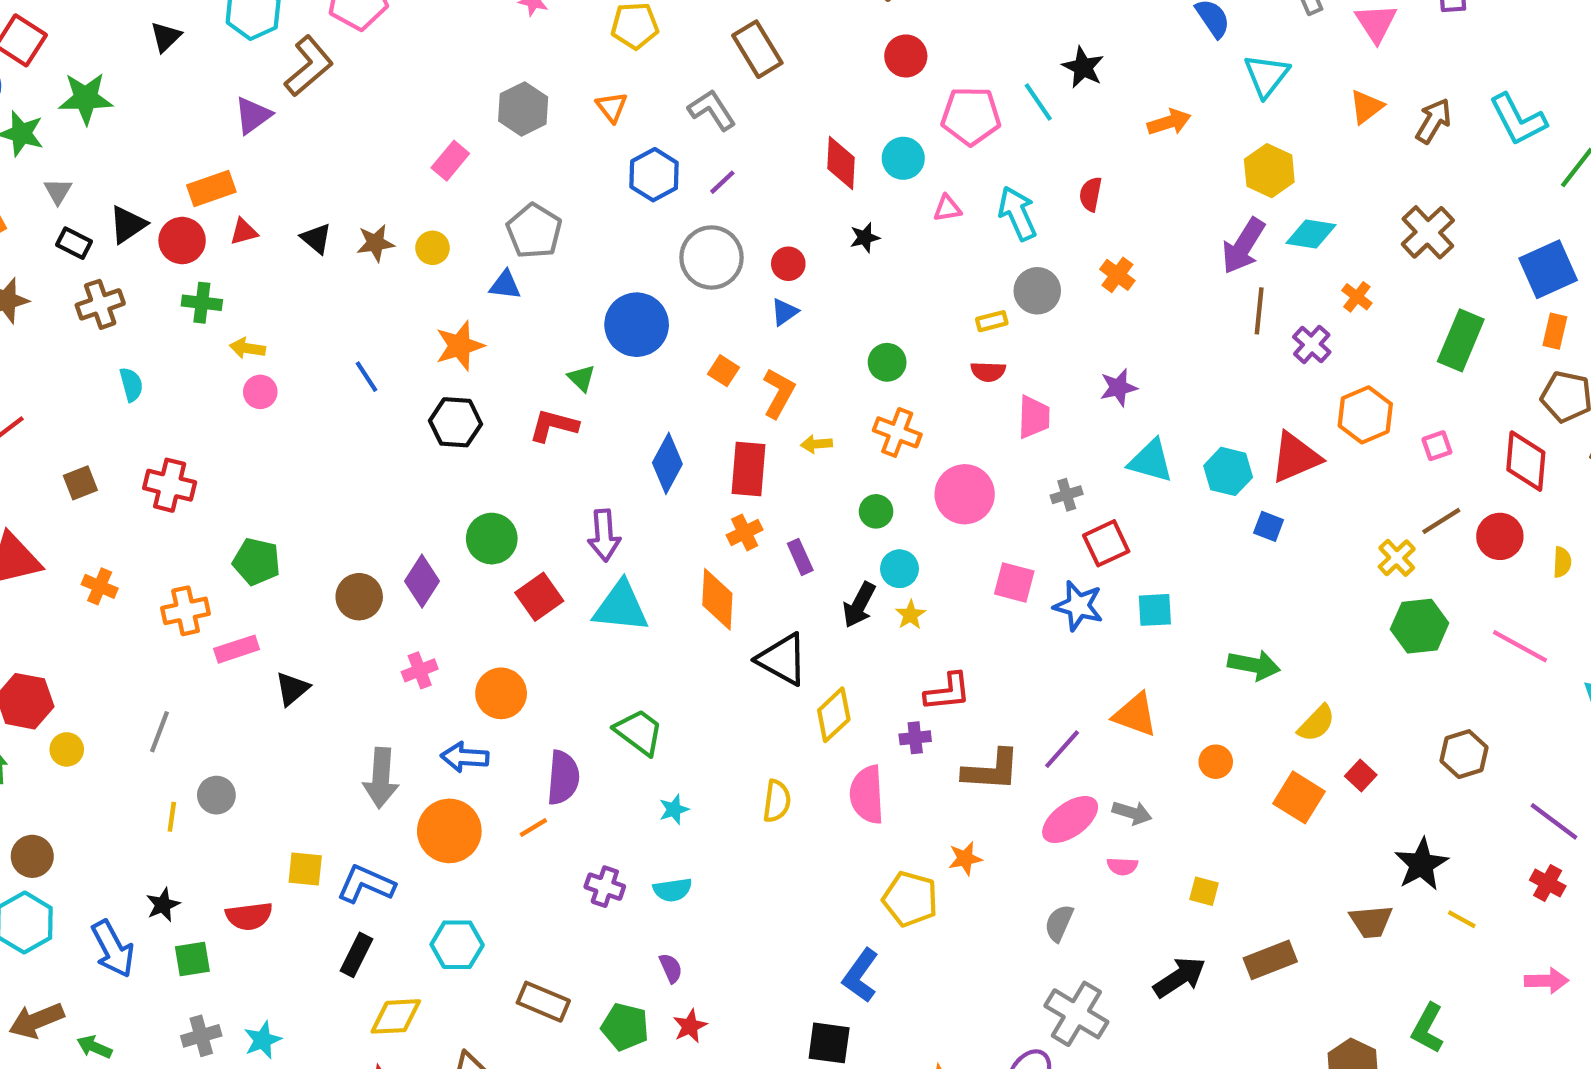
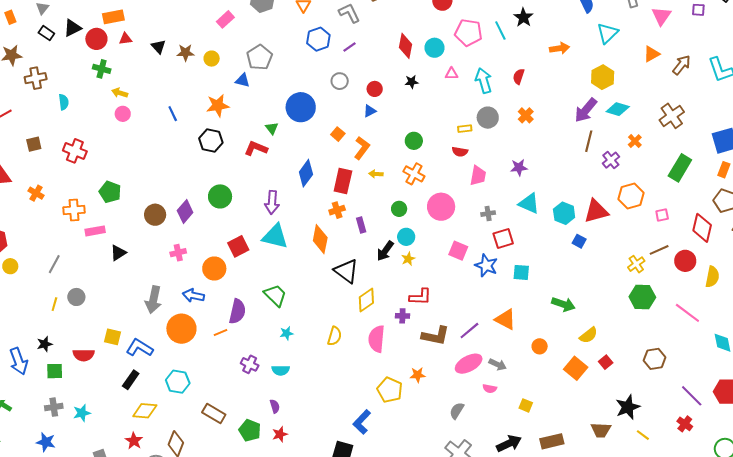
gray circle: (711, 257) -> (340, 81), size x0.6
brown cross: (100, 304) -> (36, 78), moved
yellow semicircle: (1562, 562) -> (712, 277), size x1.5
red square: (539, 597) -> (238, 246), moved

